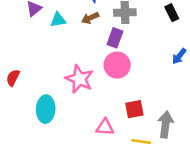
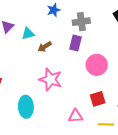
brown arrow: (90, 18) -> (45, 47), moved
pink circle: (117, 65) -> (97, 65), moved

